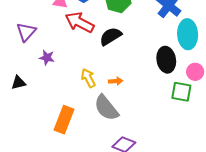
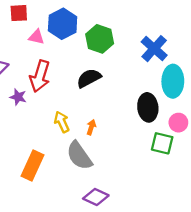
red arrow: (80, 22) -> (40, 76), moved, turned -104
orange arrow: (116, 81) -> (91, 127), turned -72

